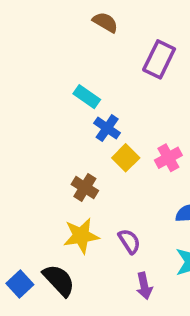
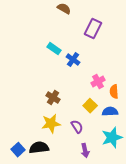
blue cross: (107, 128) -> (73, 60), moved
yellow square: (126, 158) -> (90, 106), moved
black semicircle: (59, 280) -> (39, 148), turned -54

